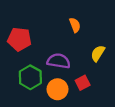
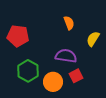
yellow semicircle: (98, 53) -> (93, 39), moved
purple semicircle: (59, 61) -> (66, 56), moved

